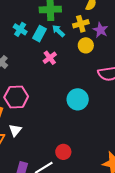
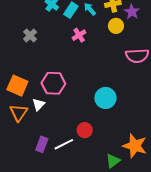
pink hexagon: (16, 97) -> (53, 83), moved
cyan circle: (78, 99) -> (105, 98), moved

